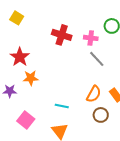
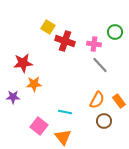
yellow square: (17, 18) -> (48, 27), moved
red star: (20, 57) -> (23, 63), turned 30
pink square: (26, 120) -> (39, 126), moved

